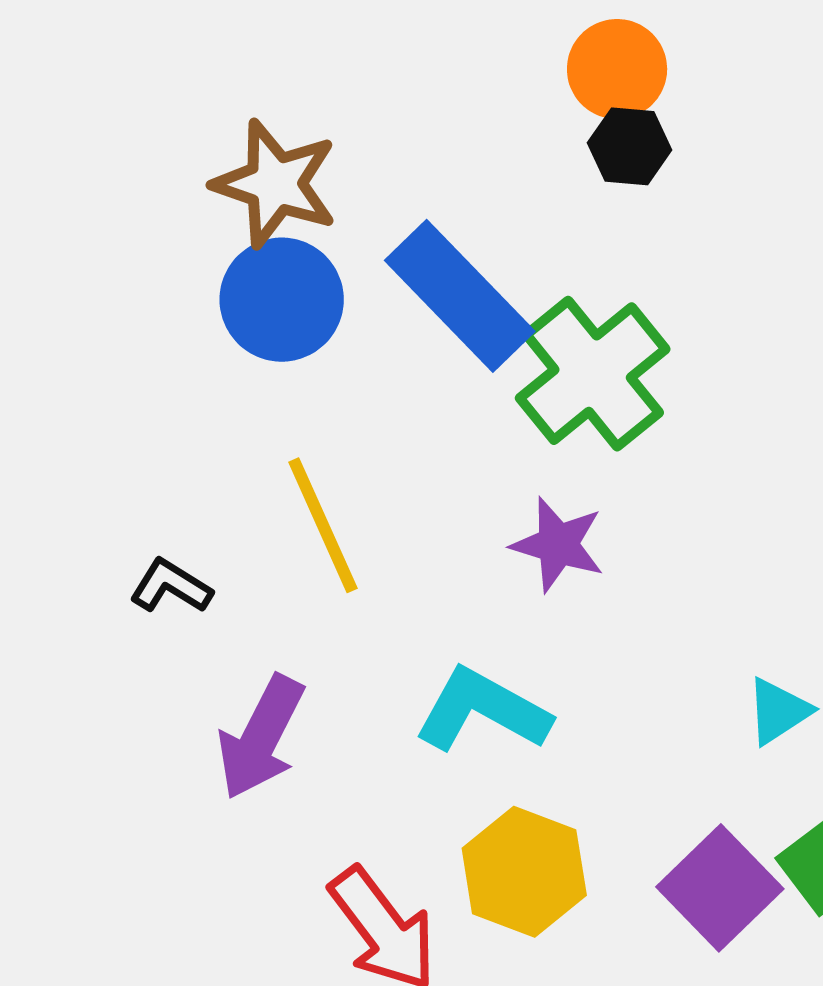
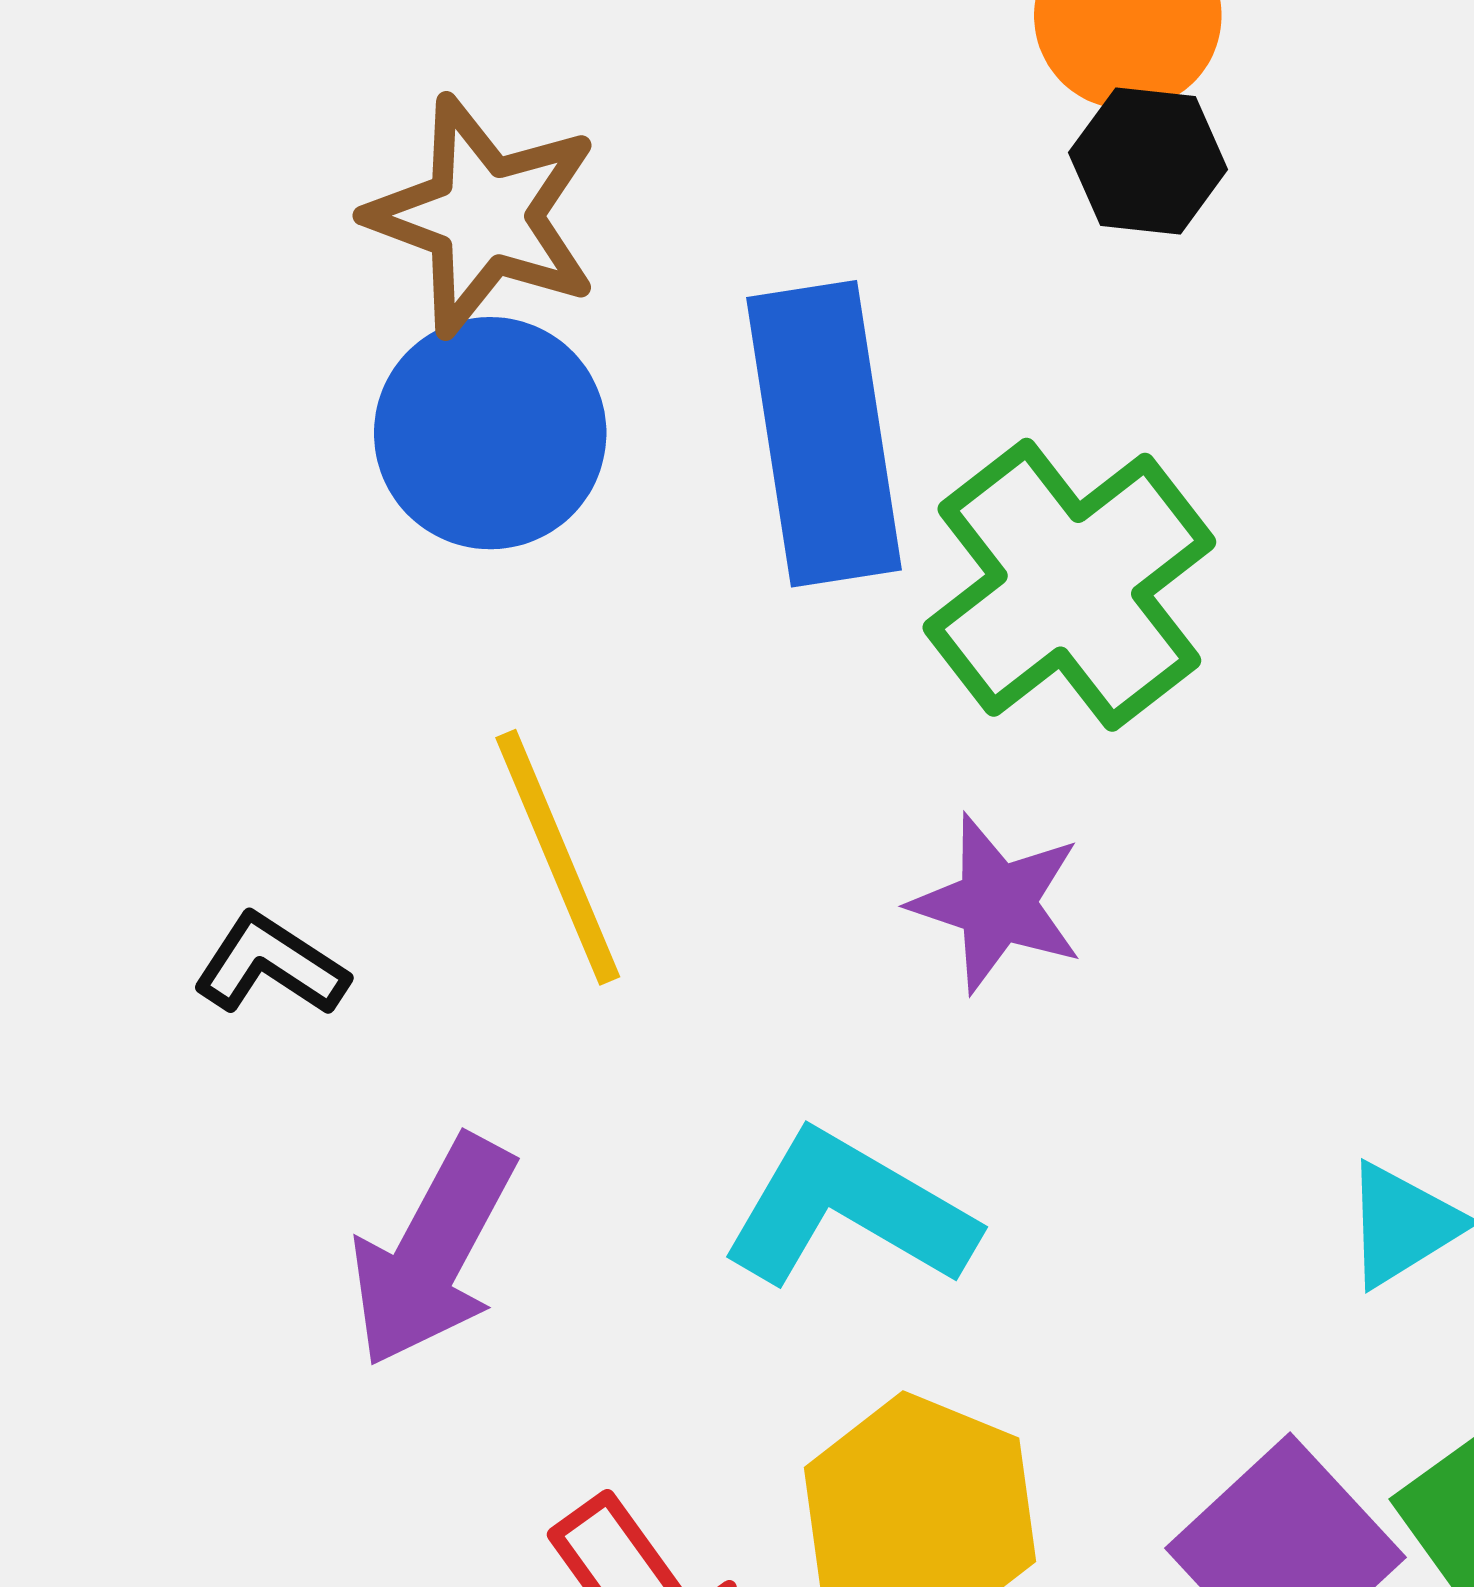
blue rectangle: (460, 296) -> (824, 434), turned 34

